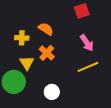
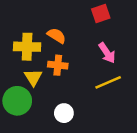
yellow cross: (22, 38) -> (27, 47), size x1.5
orange cross: (47, 53) -> (58, 65), turned -35

